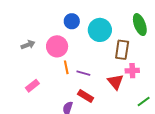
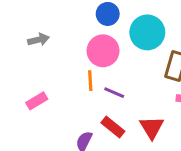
pink circle: (57, 46) -> (103, 51), moved
red triangle: (115, 82) -> (152, 127), moved

